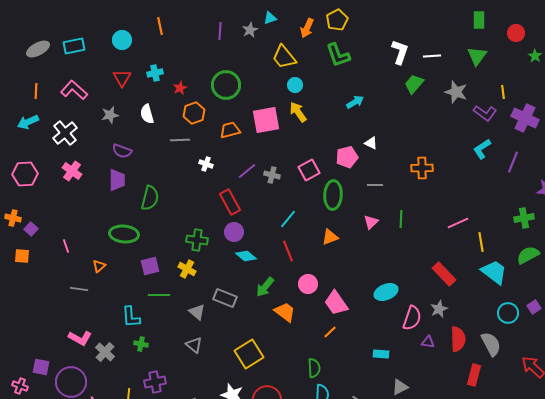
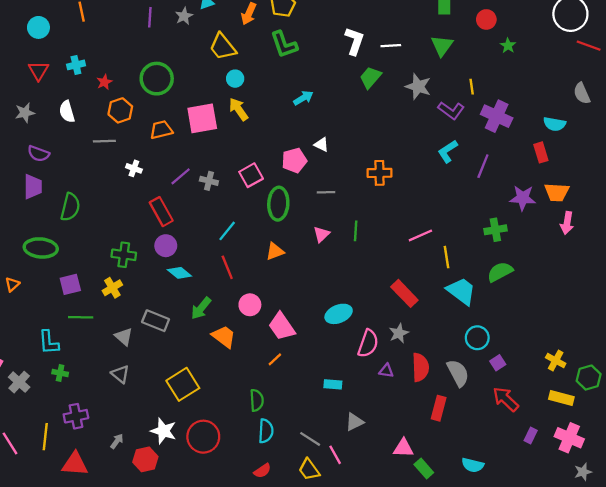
yellow cross: (187, 269) -> (112, 288), turned 30
purple square: (534, 307) -> (498, 363), moved

